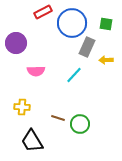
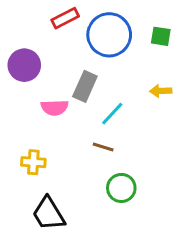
gray rectangle: (87, 47) -> (85, 86), moved
brown line: (58, 118) -> (103, 147), moved

